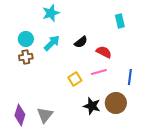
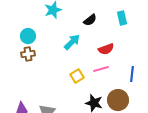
black semicircle: (81, 42) -> (90, 20), moved
cyan arrow: (52, 43) -> (72, 42), moved
red semicircle: (104, 52) -> (106, 49), turned 133

